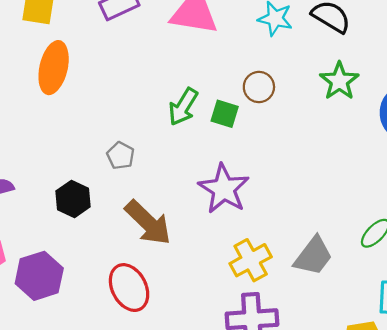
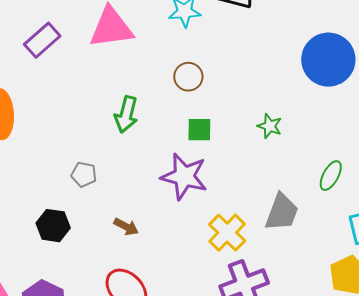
green star: (339, 81) -> (270, 126), moved, size x0.7
green square: (225, 114) -> (199, 130), moved
brown arrow: (148, 223) -> (126, 227), size x0.5

